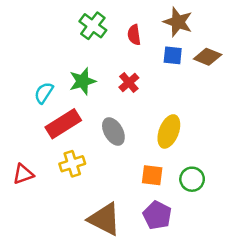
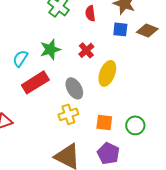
yellow ellipse: (169, 131) -> (107, 73), moved
yellow cross: (72, 164) -> (68, 114), moved

